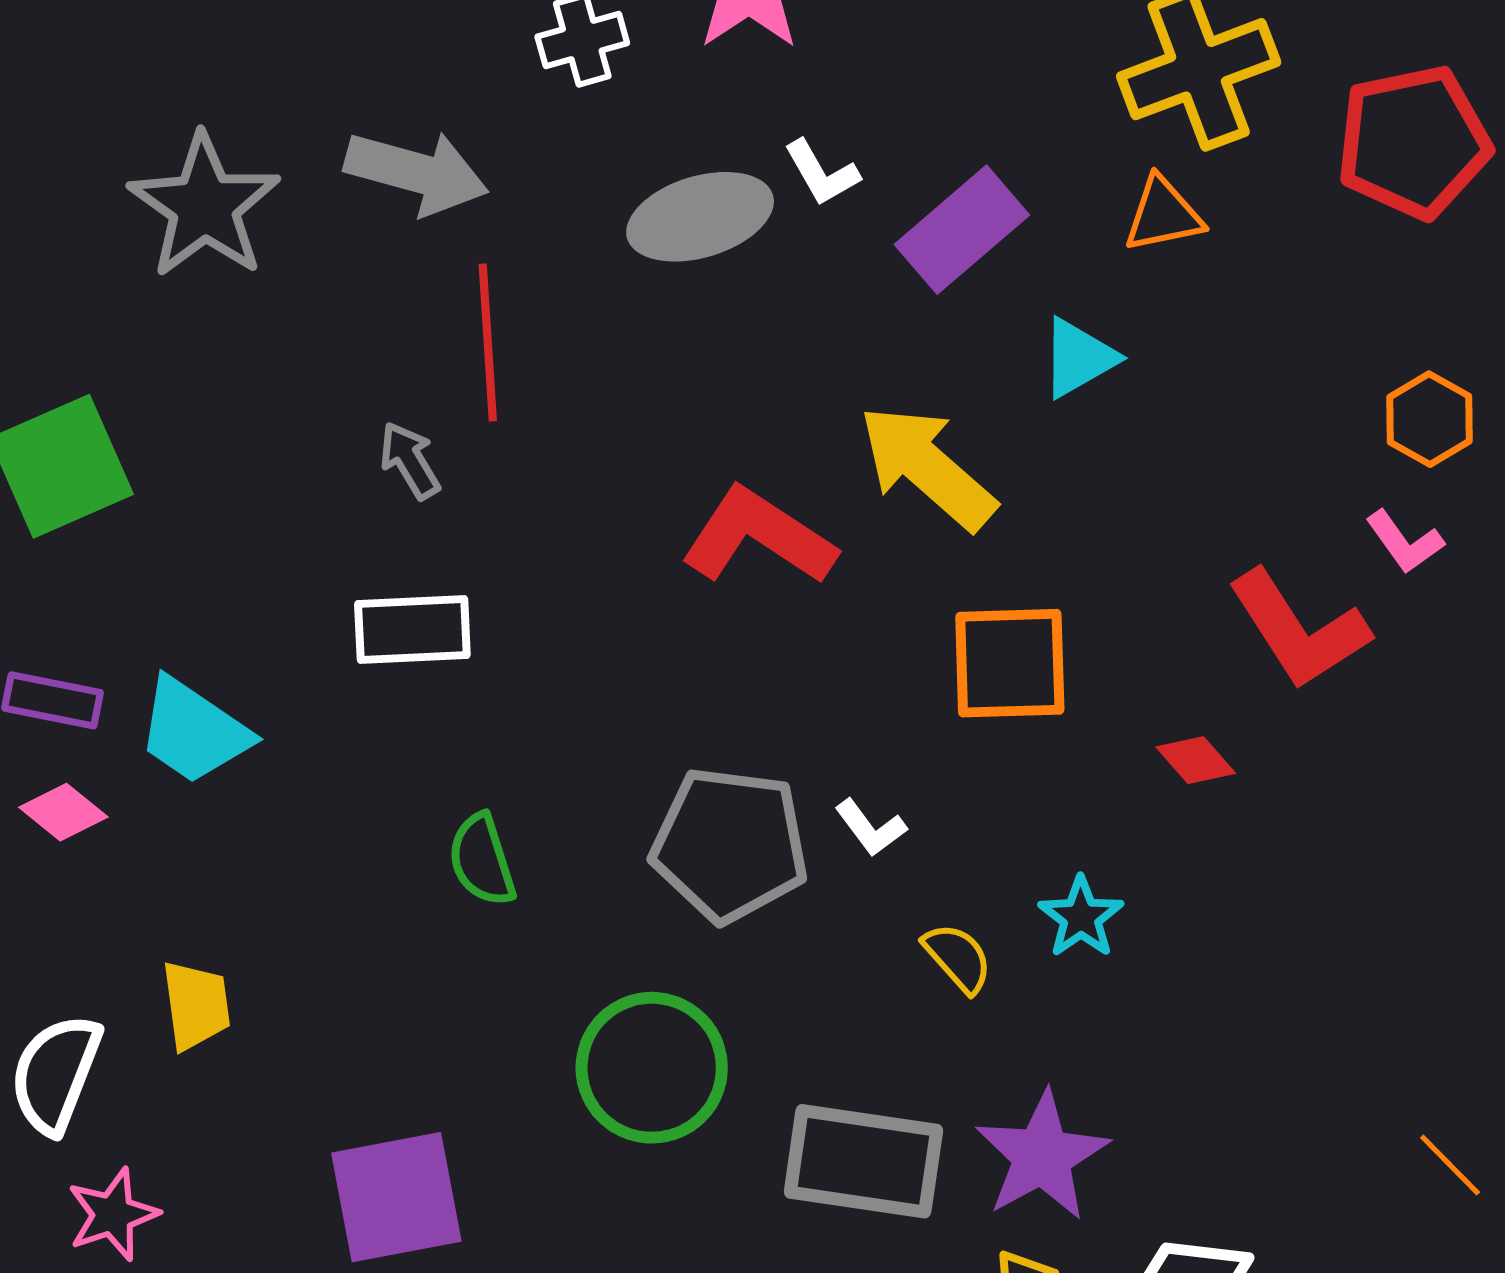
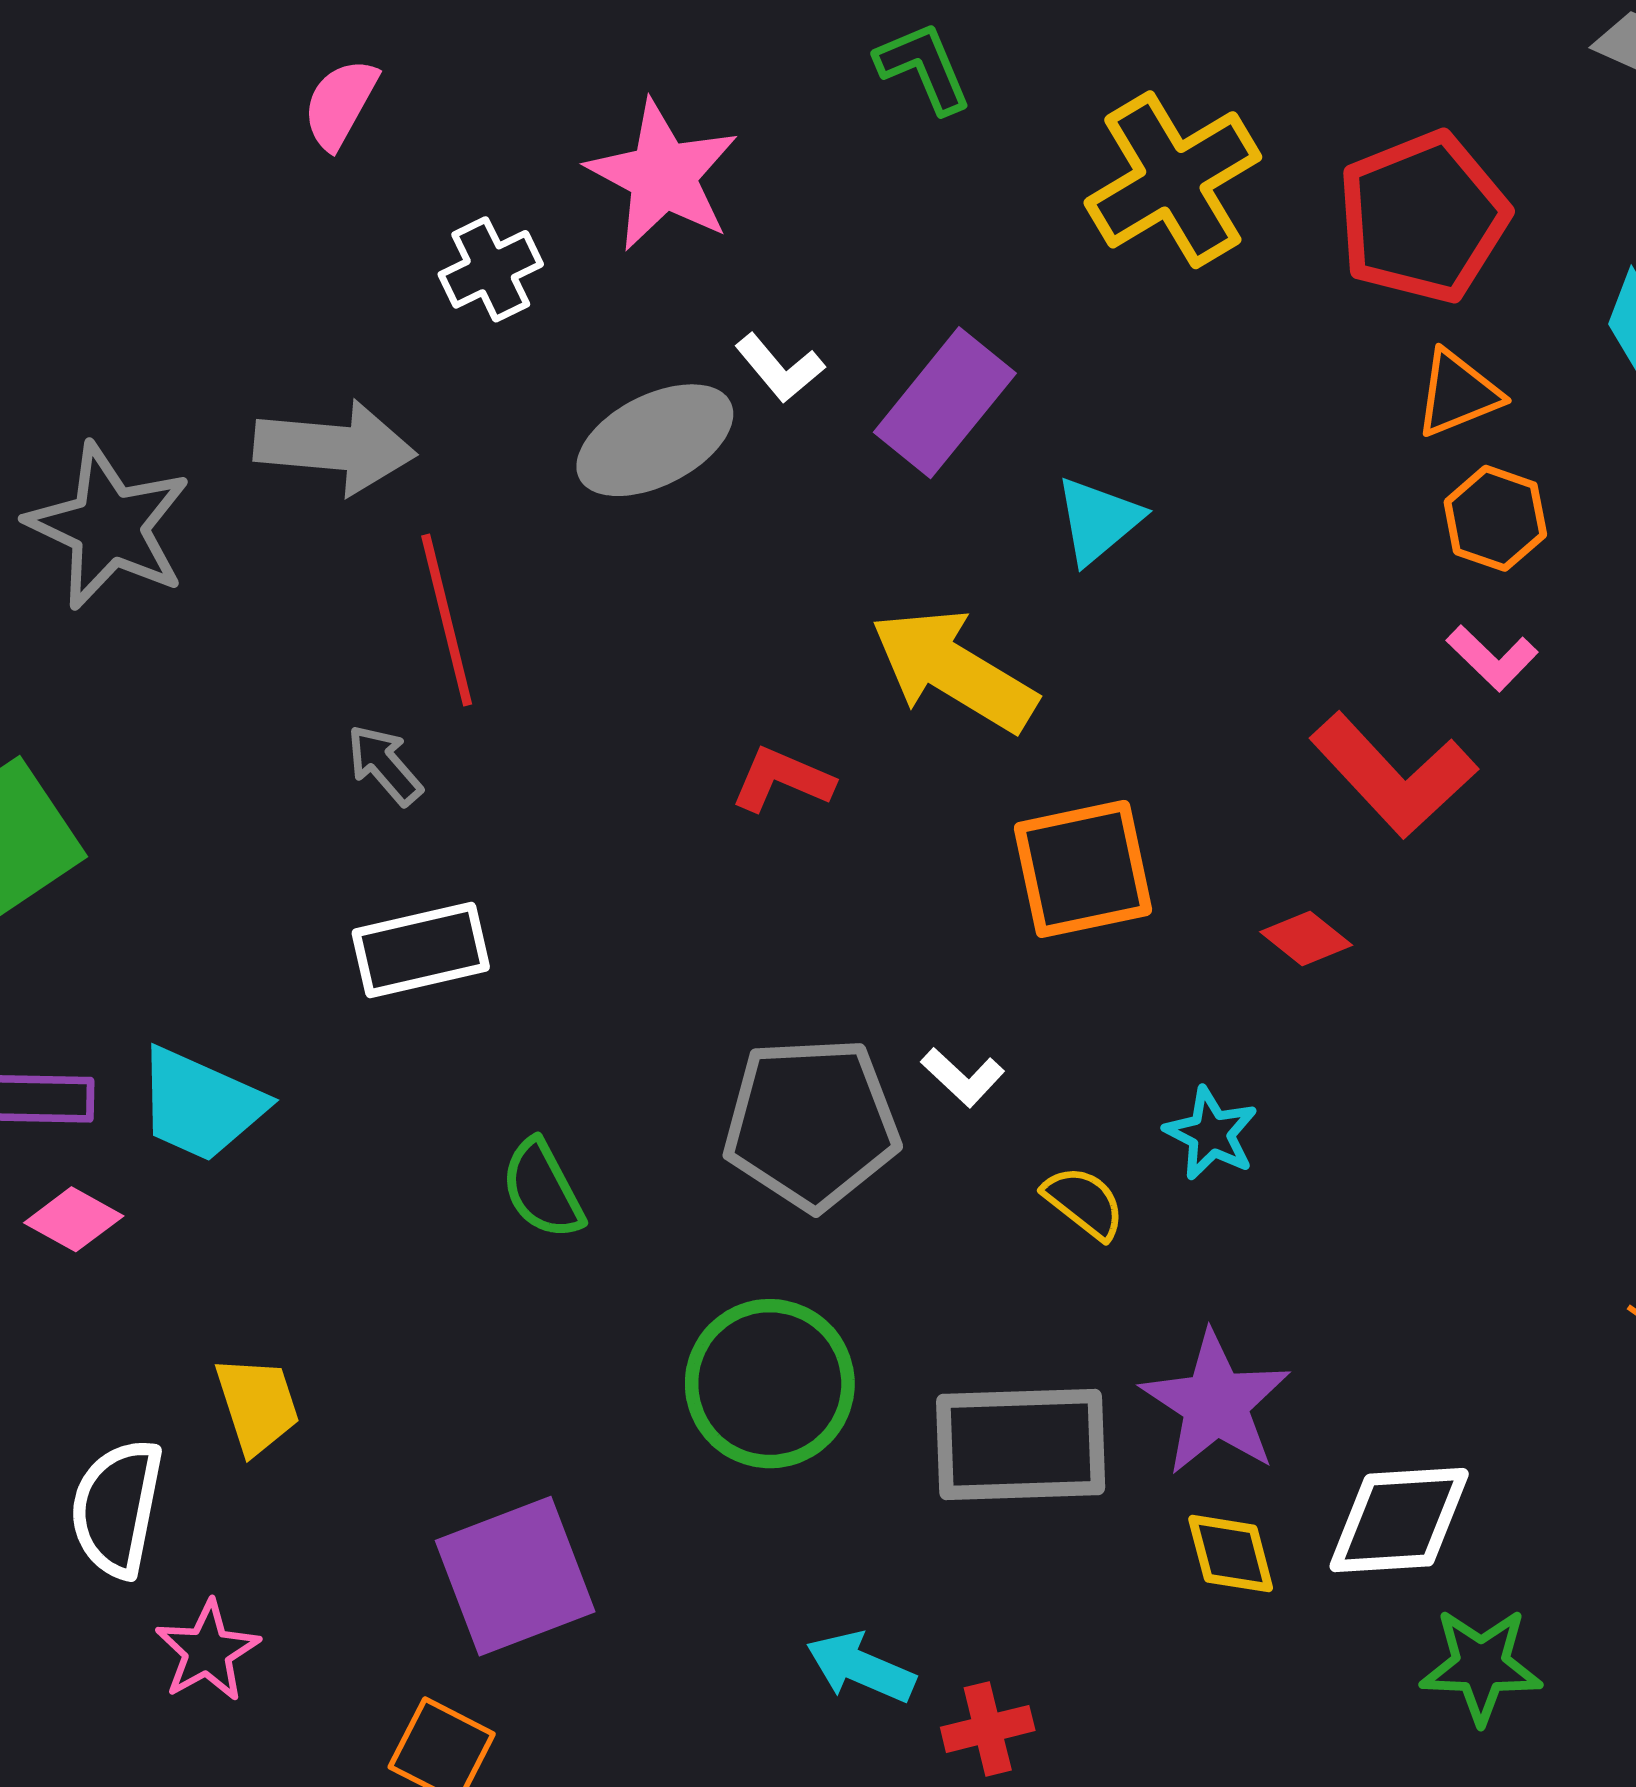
orange triangle: (1163, 215) -> (1458, 393), moved
red L-shape: (758, 537) -> (782, 780), size x0.6

